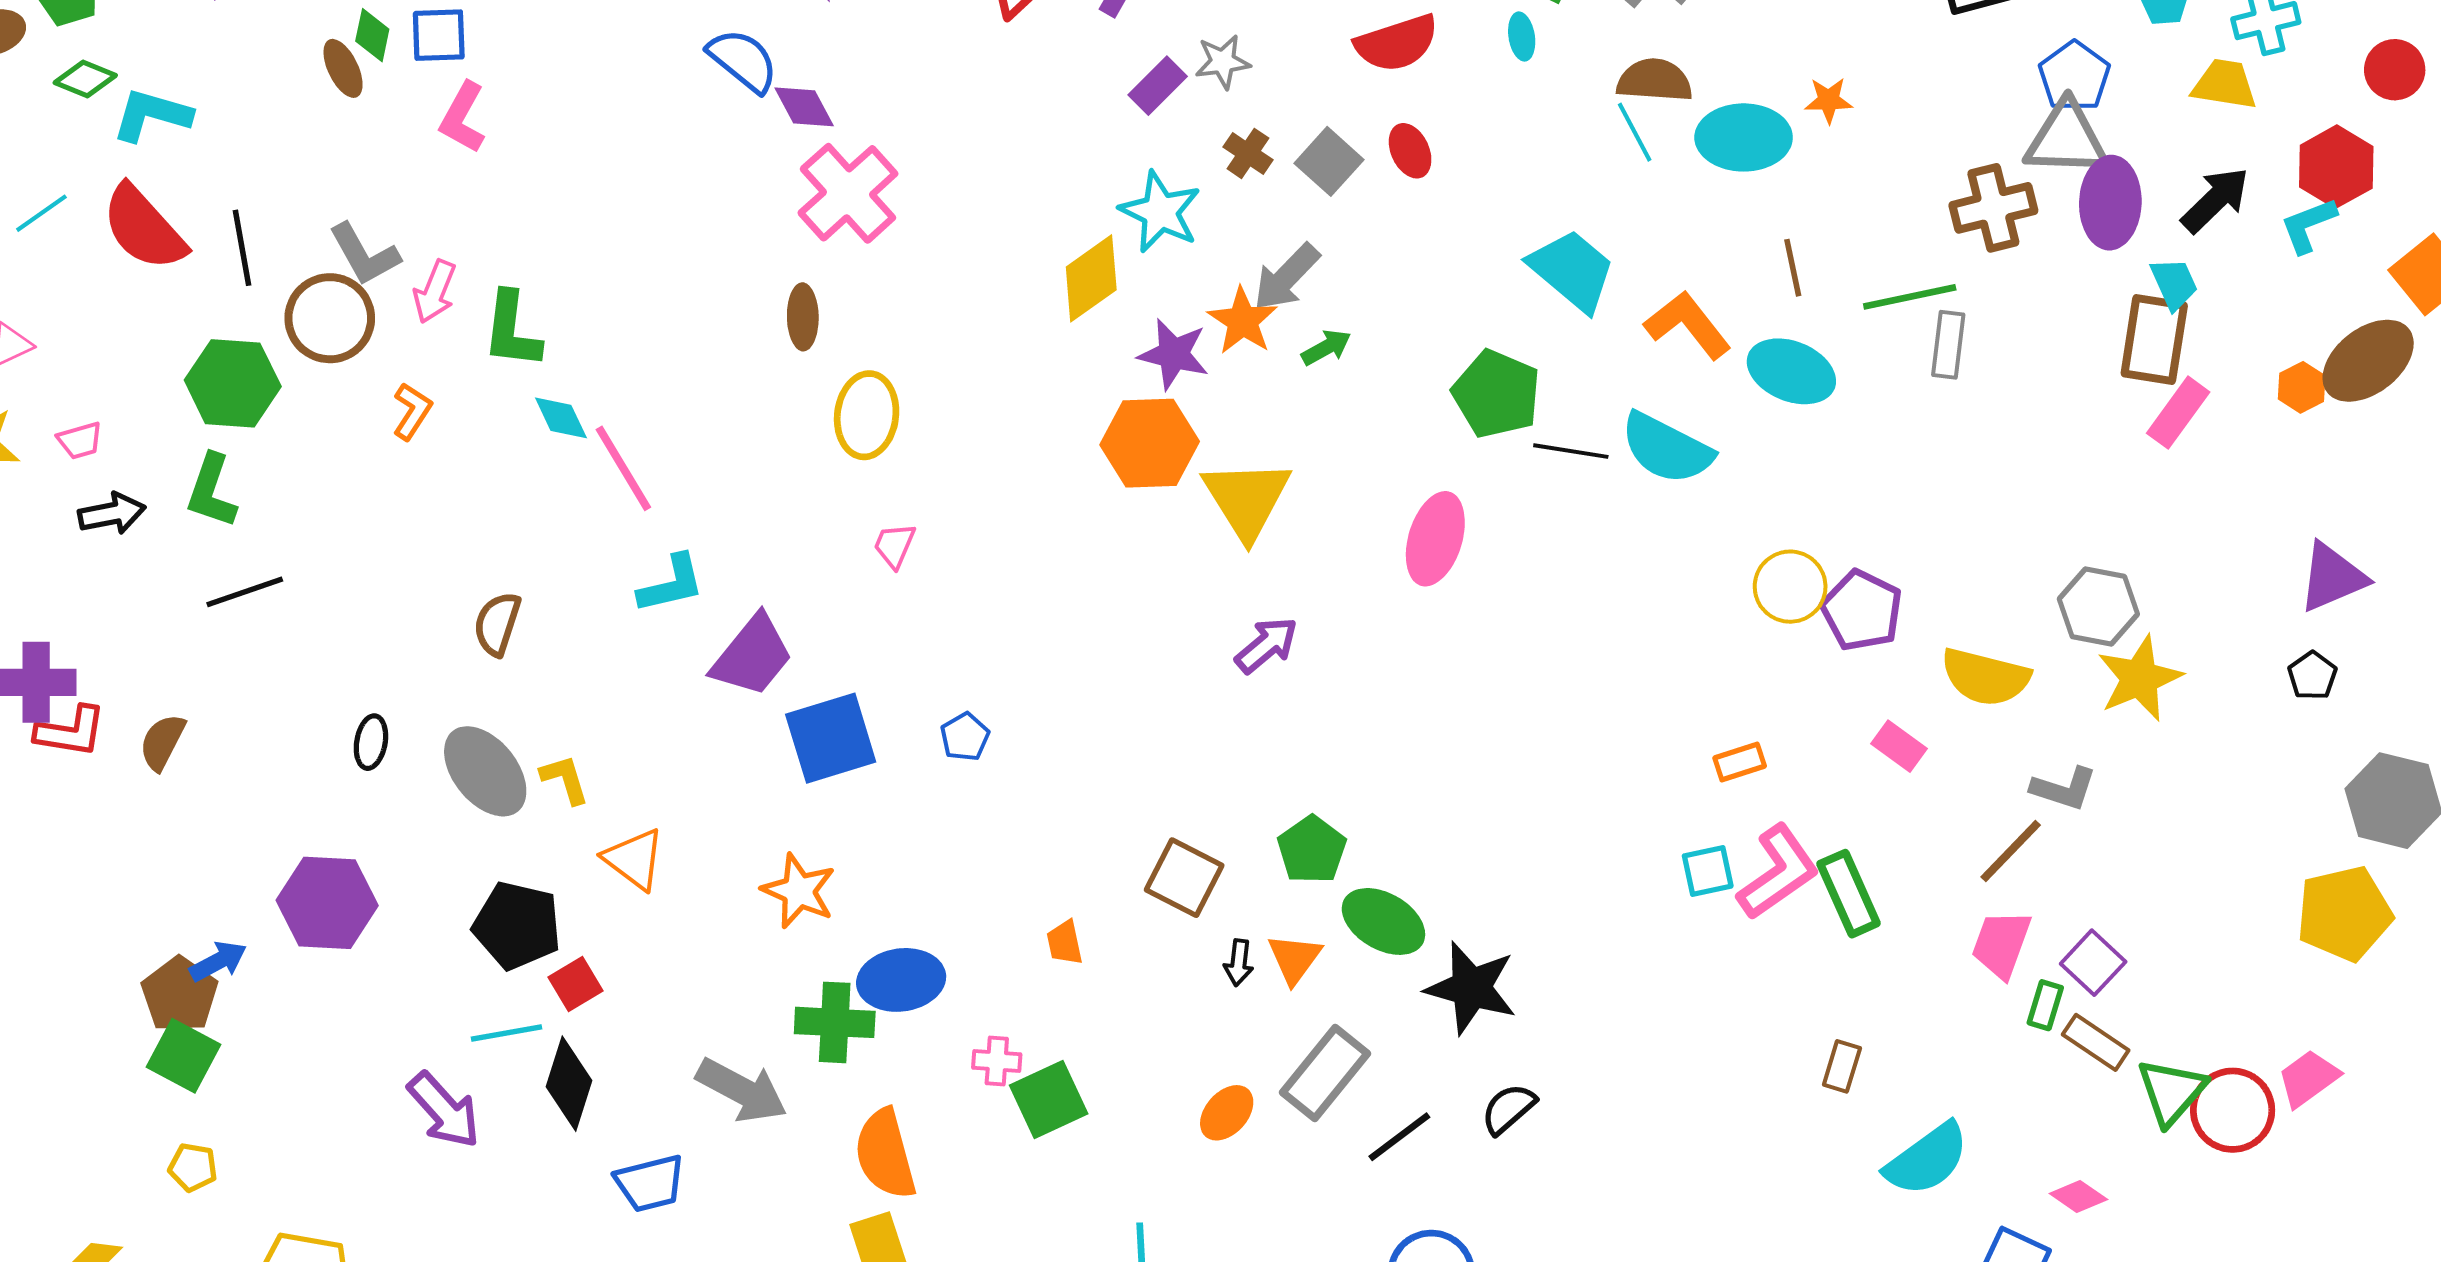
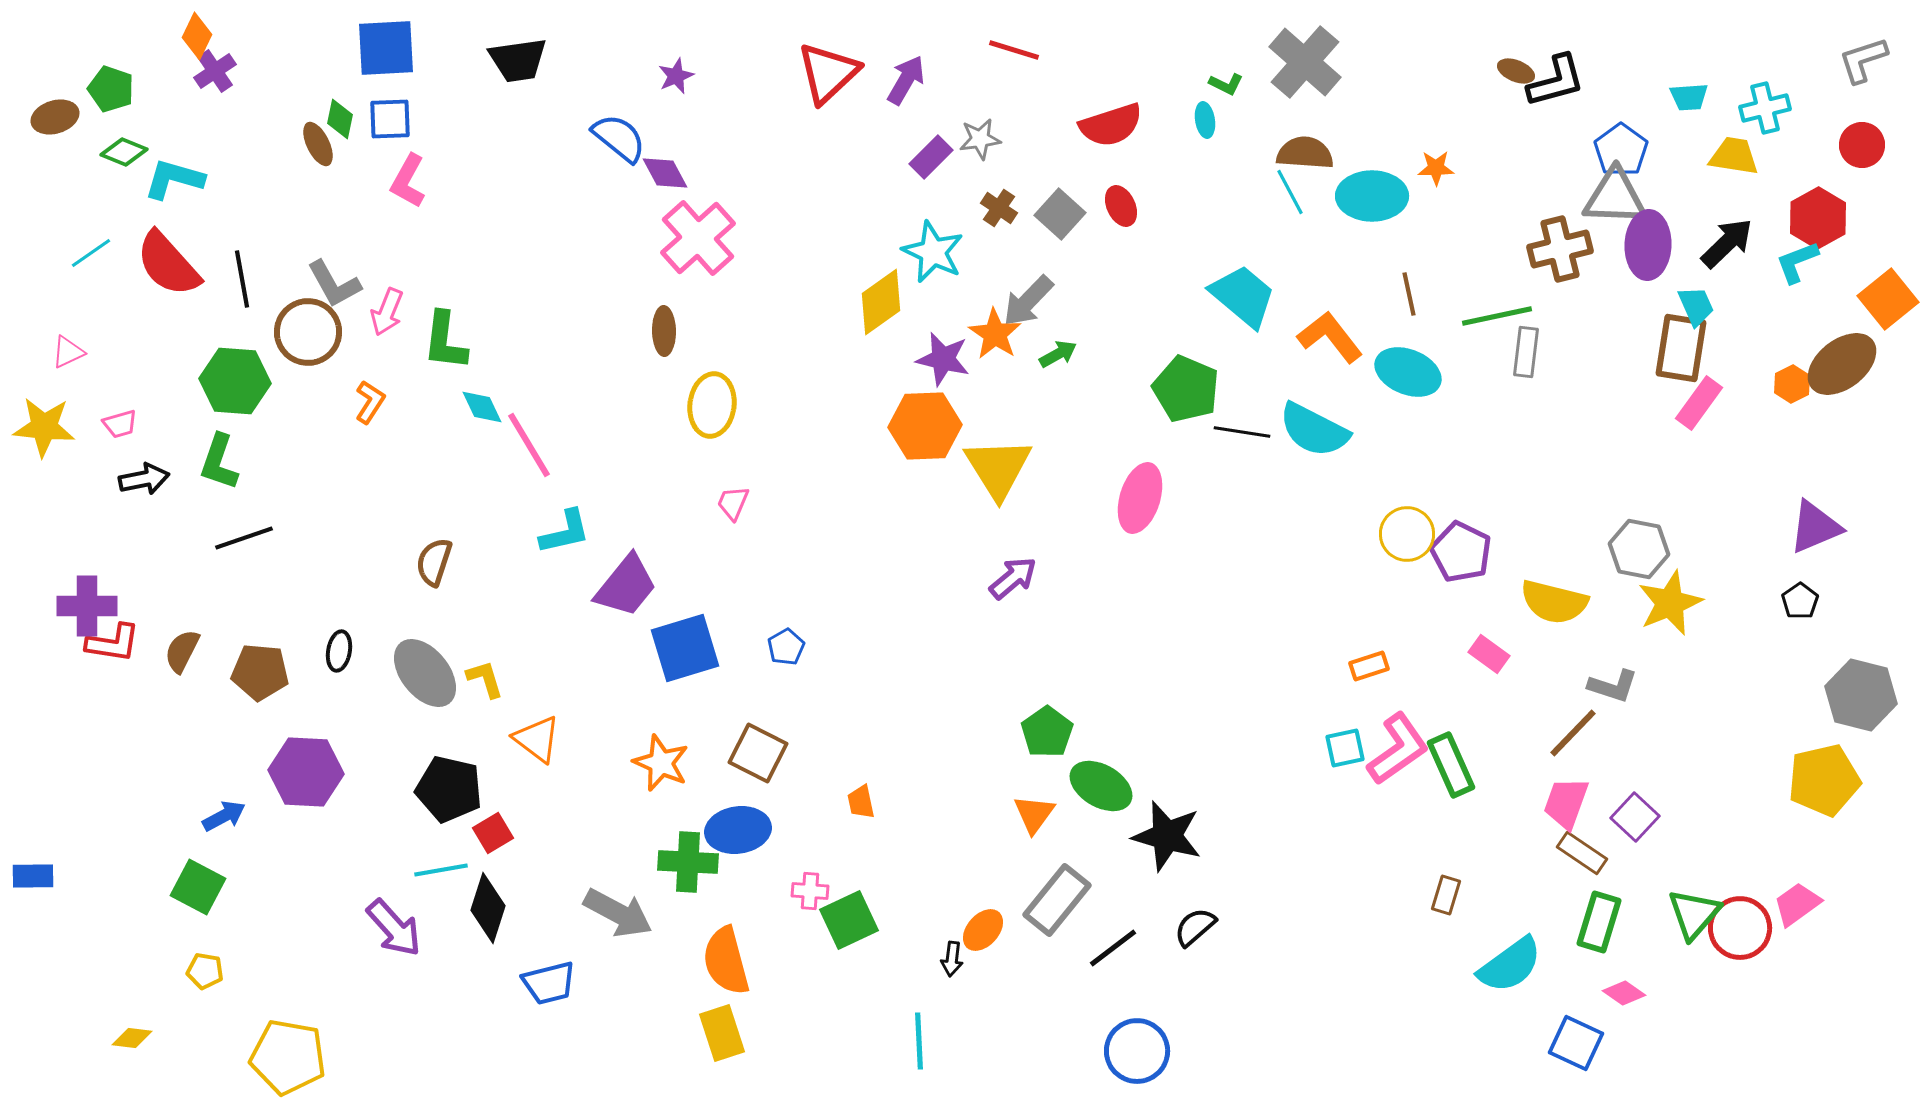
brown square: (1184, 878) -> (758, 753), moved
black arrow: (1239, 963) -> (952, 959), moved
brown pentagon: (180, 995) -> (260, 672), moved, turned -30
green rectangle: (2045, 1005) -> (1599, 922), moved, size x1.6
brown rectangle: (2096, 1042) -> (1582, 853), moved

